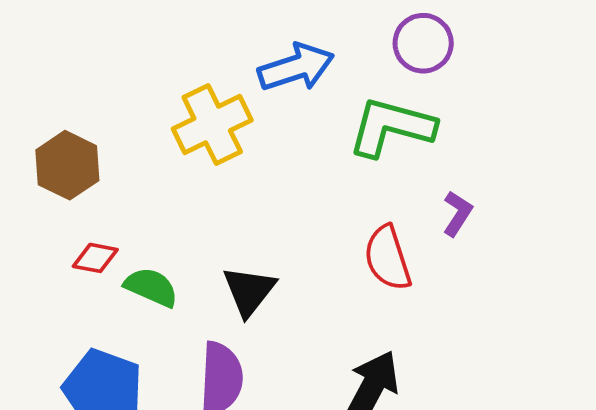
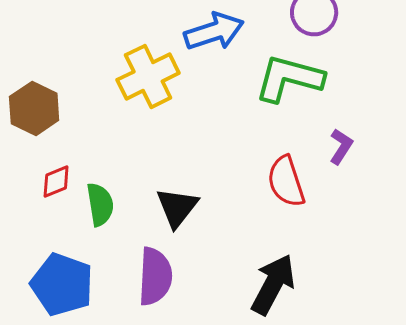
red diamond: (95, 258) -> (56, 181), turned -33
green semicircle: (151, 287) -> (100, 204), turned 57

